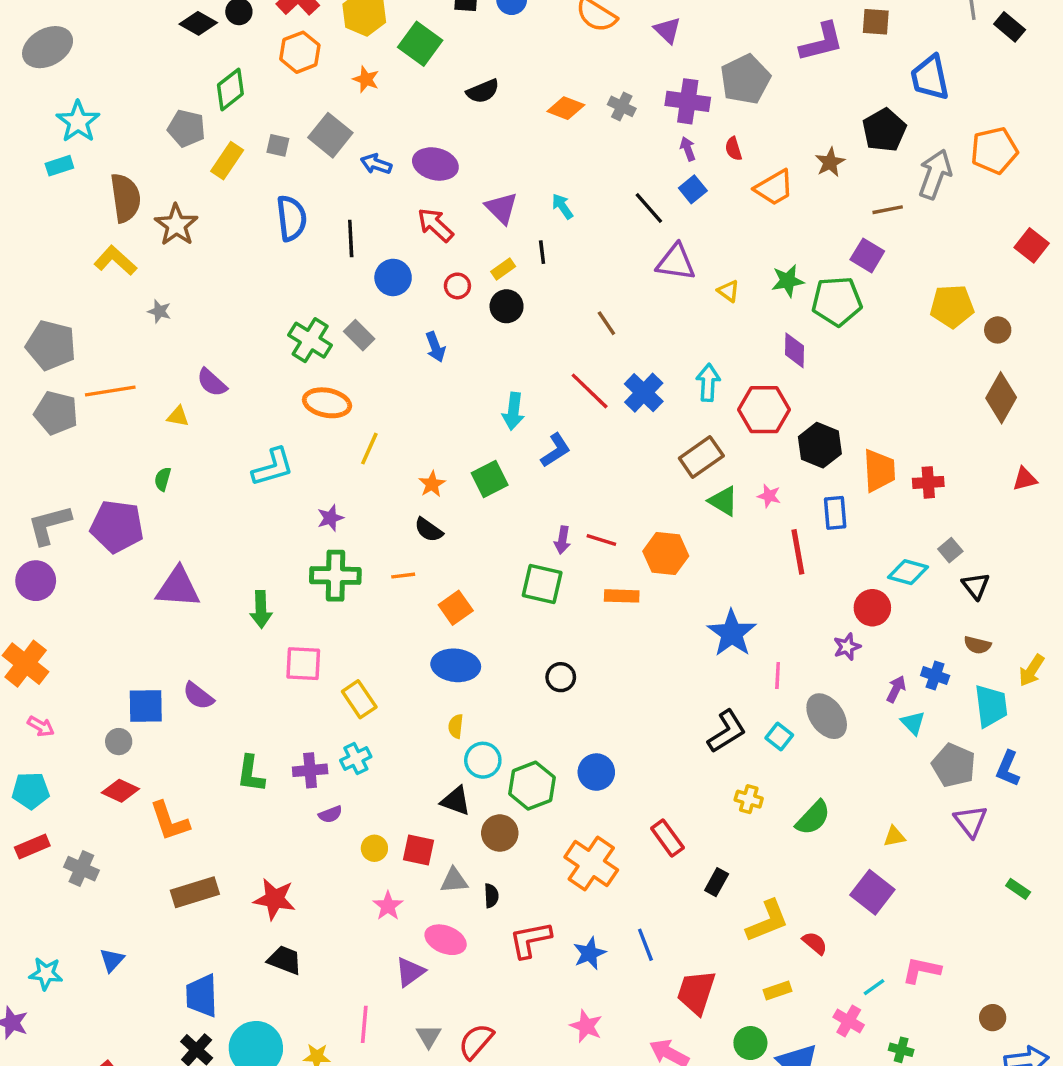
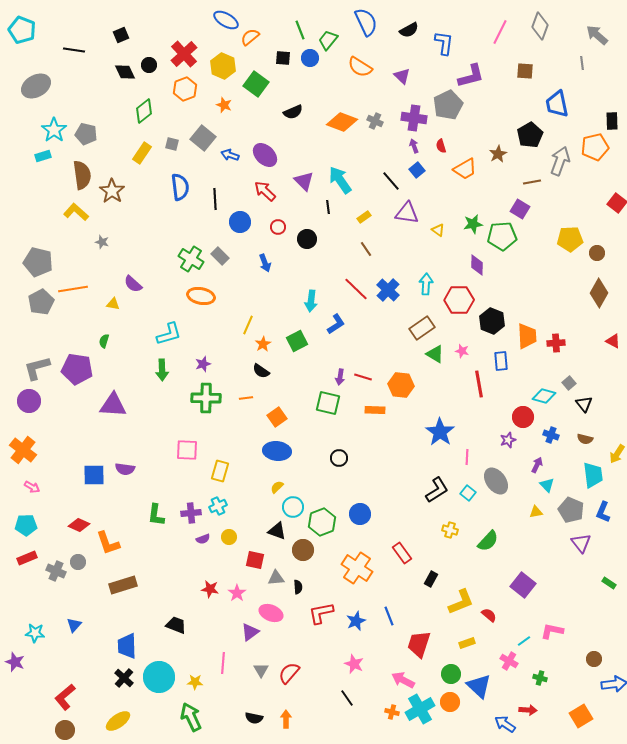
black diamond: (198, 23) -> (125, 72), turned 35
black rectangle: (1010, 27) -> (612, 121), moved, turned 48
purple L-shape: (822, 42) -> (471, 76), moved
orange diamond: (566, 108) -> (342, 122), size x1.4
gray pentagon: (186, 128) -> (86, 134), moved
purple ellipse: (435, 164) -> (265, 155), turned 30
cyan arrow: (562, 206) -> (340, 180), size x1.8
yellow rectangle: (503, 269) -> (364, 217), moved
gray pentagon: (56, 413) -> (41, 302), turned 30
yellow line: (369, 449) -> (248, 325), moved
red triangle: (1025, 479) -> (613, 341), turned 42
green arrow: (261, 609) -> (162, 370), moved
blue cross: (935, 675) -> (551, 435), moved
purple semicircle: (198, 696) -> (125, 469), turned -30
yellow rectangle: (359, 699) -> (220, 471), turned 50
yellow semicircle: (456, 726) -> (277, 487), turned 40
gray circle: (119, 742) -> (78, 562), moved
yellow triangle: (894, 836) -> (536, 512), moved
yellow circle: (374, 848) -> (229, 537), moved
red star: (274, 899) -> (210, 589), moved, size x0.7

